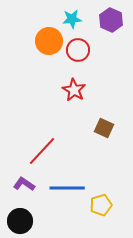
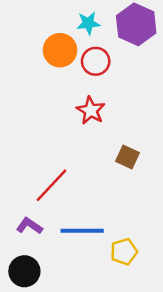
purple hexagon: (111, 20) -> (136, 24), size x1.4

